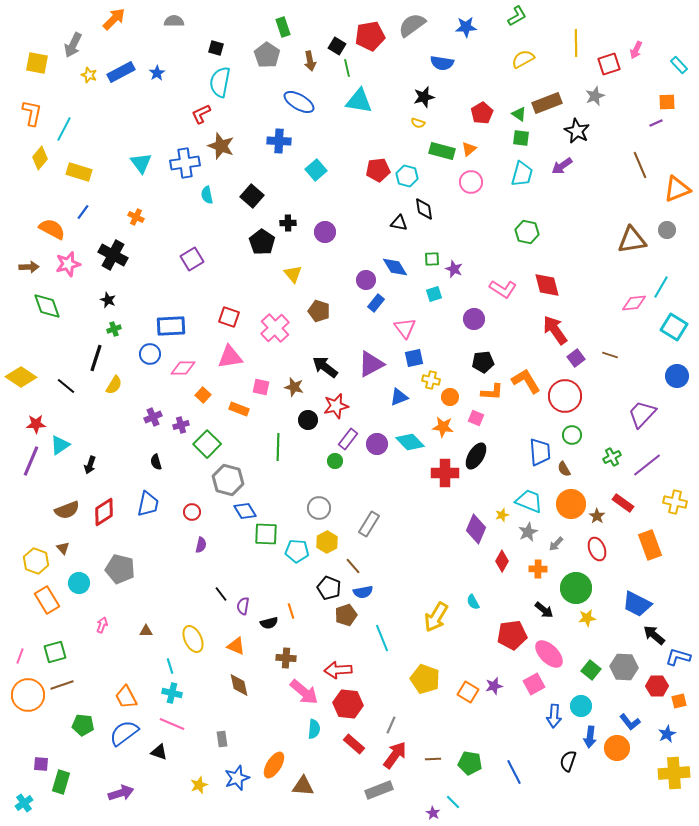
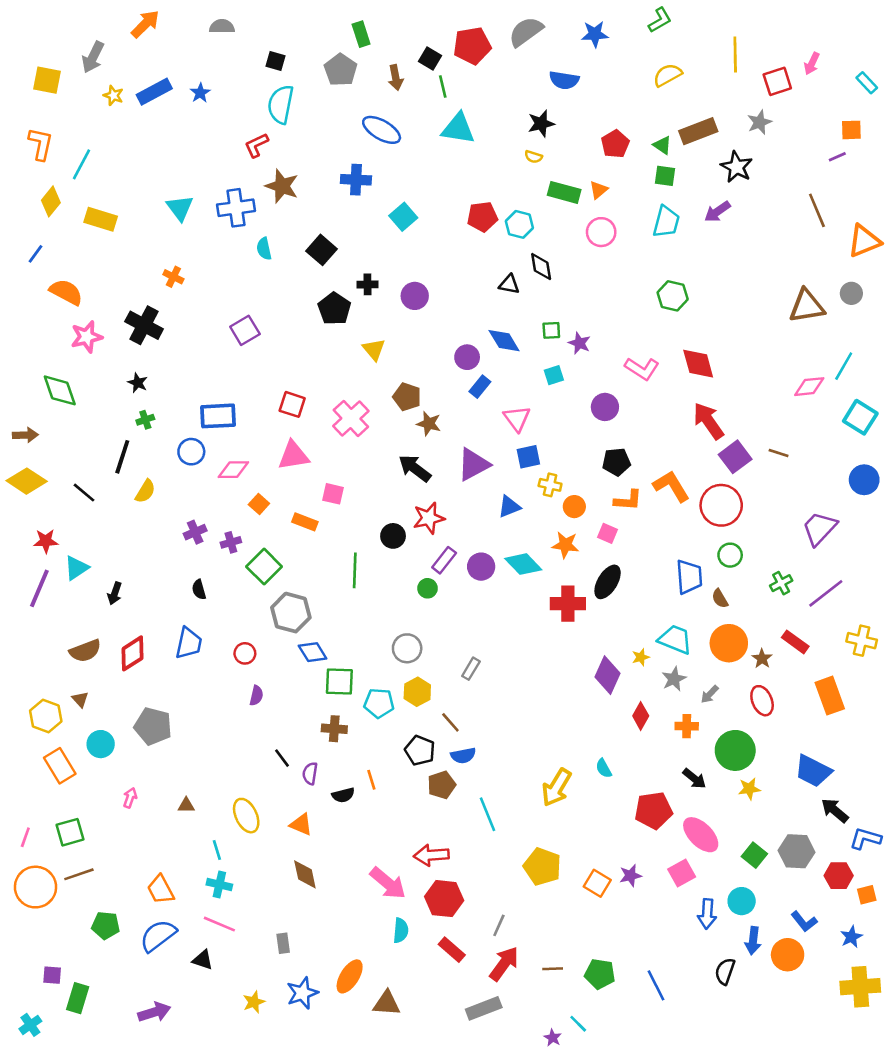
blue line: (83, 212) -> (36, 254), moved
brown arrow: (29, 267) -> (25, 435), moved
purple square: (576, 358) -> (735, 457), size x1.4
brown star: (294, 387) -> (429, 424), moved
gray rectangle: (369, 524) -> (471, 669), size x0.7
brown cross: (286, 658) -> (334, 729), moved

